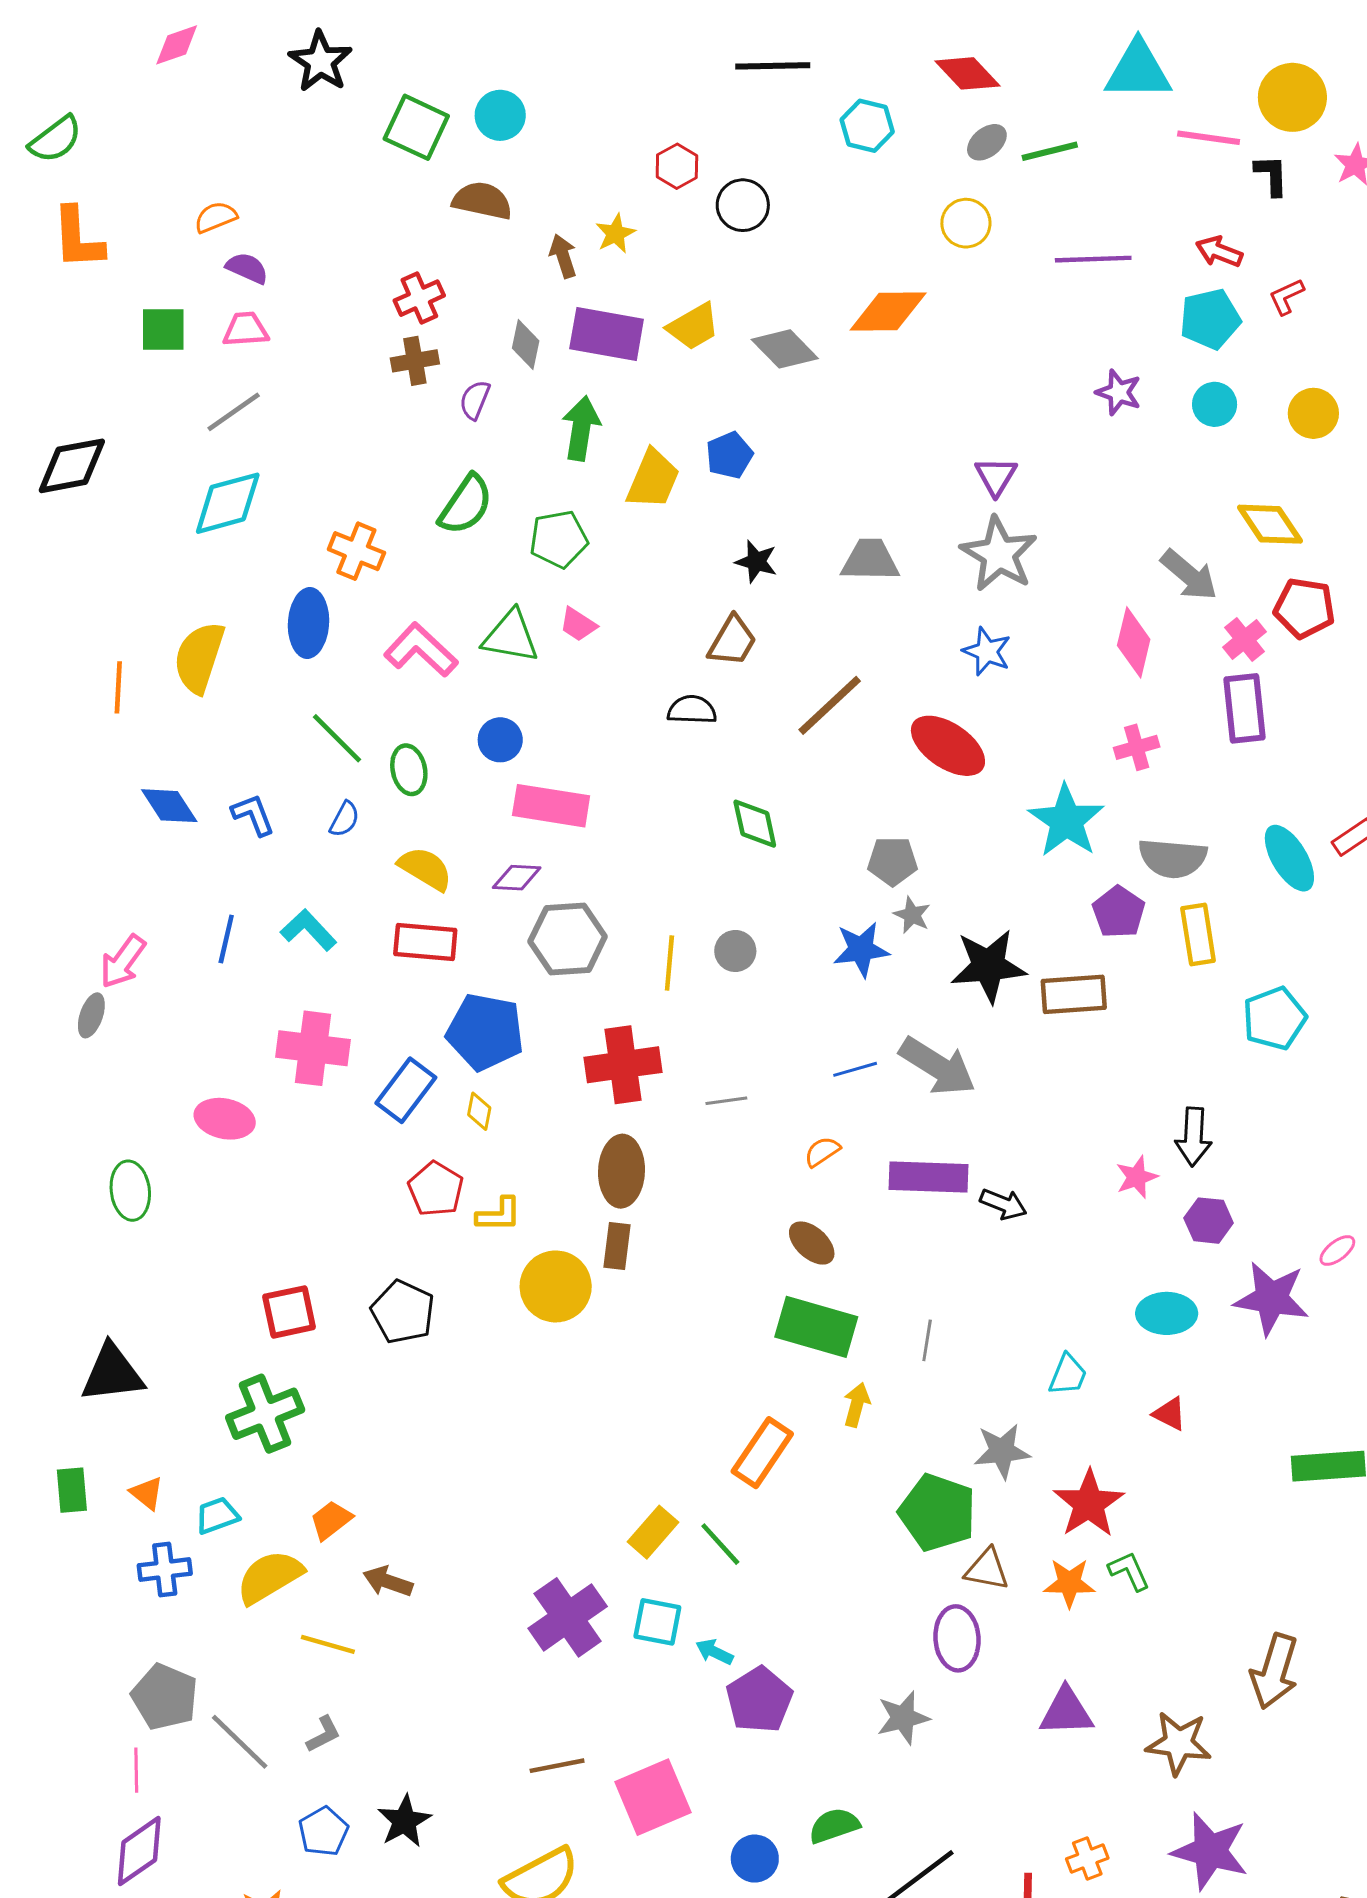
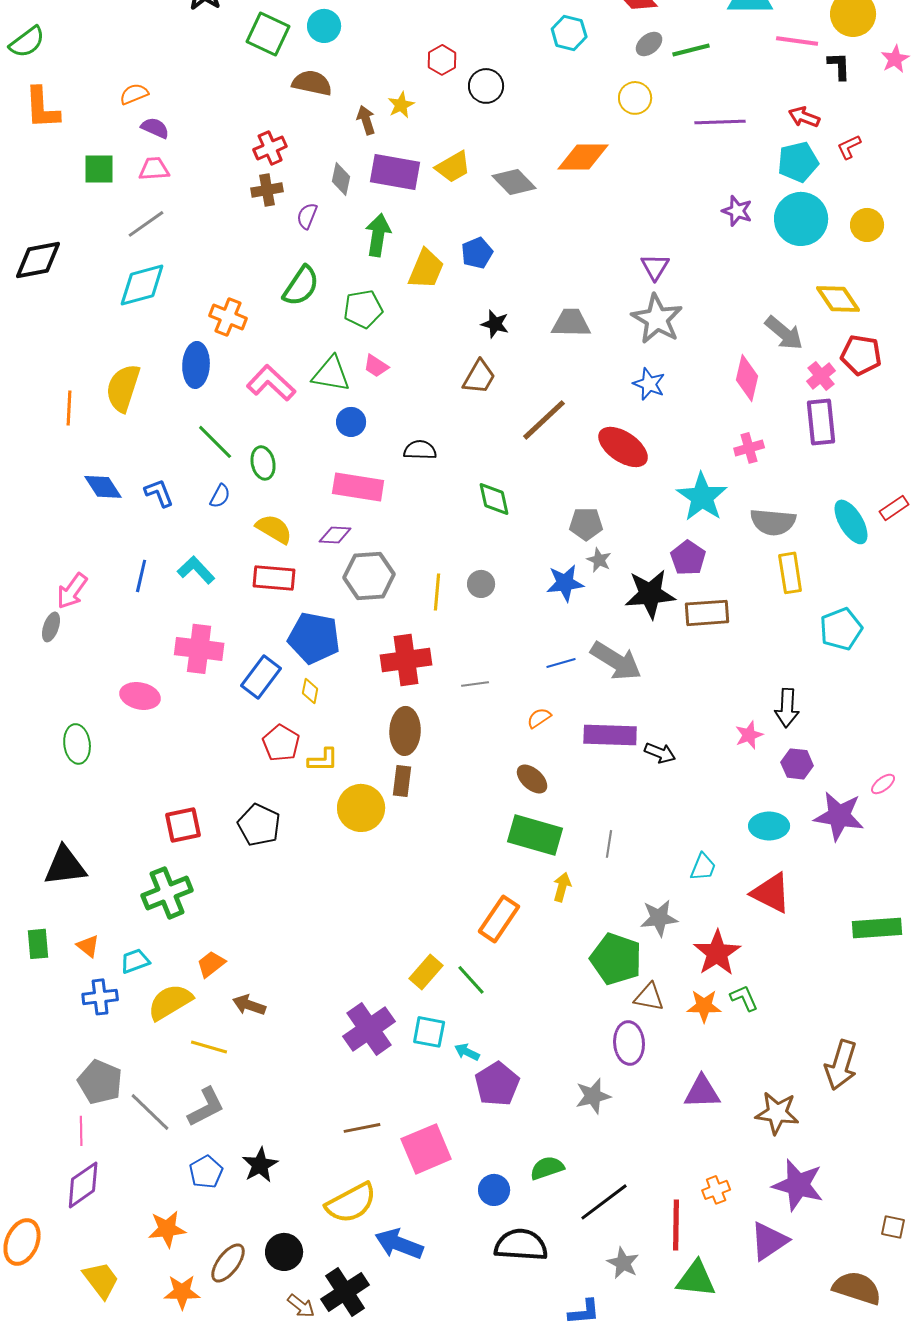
cyan circle: (1215, 404) -> (801, 219), size x1.8
black semicircle: (692, 710) -> (420, 450), moved
blue circle: (500, 740) -> (351, 422), moved
purple pentagon: (1119, 912) -> (688, 558), moved
red triangle: (1170, 1414) -> (771, 893), size x1.8
gray L-shape: (323, 1734) -> (206, 1107), size x1.6

